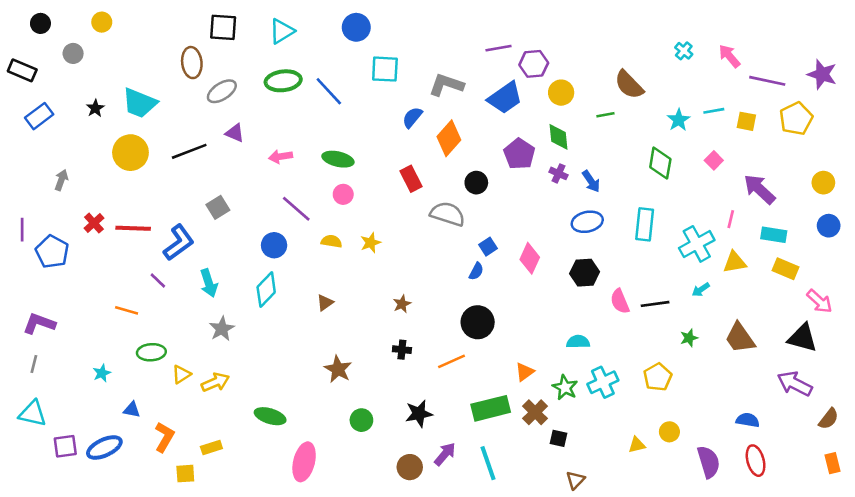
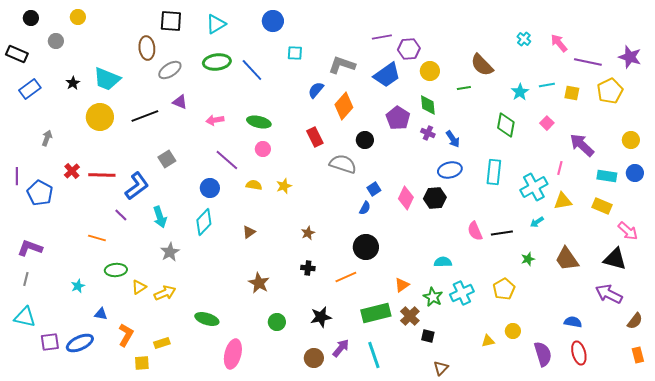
cyan square: (385, 69) -> (295, 53), size x0.7
cyan rectangle: (774, 235) -> (607, 176), moved
black hexagon: (585, 273) -> (435, 198), moved

